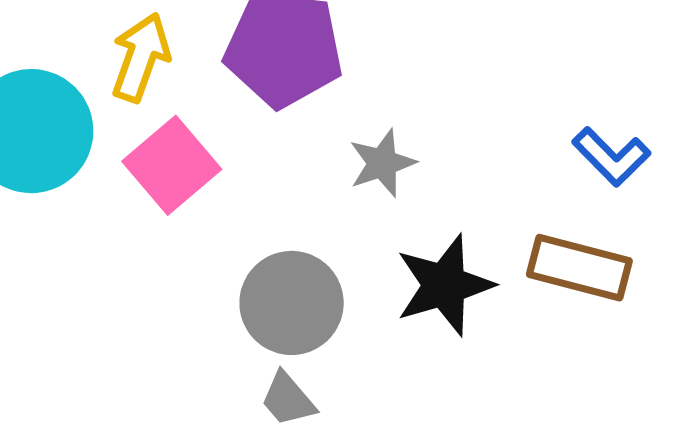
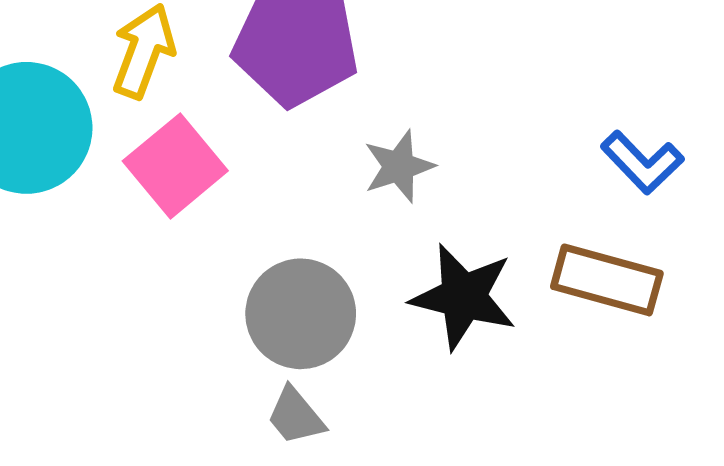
black star: (444, 285) -> (463, 297), turned 30

